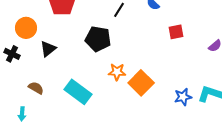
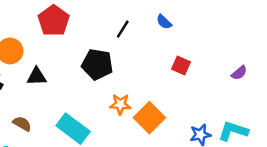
red square: (176, 32) -> (181, 65), moved, turned 35
black triangle: (48, 49) -> (37, 76), turned 36

